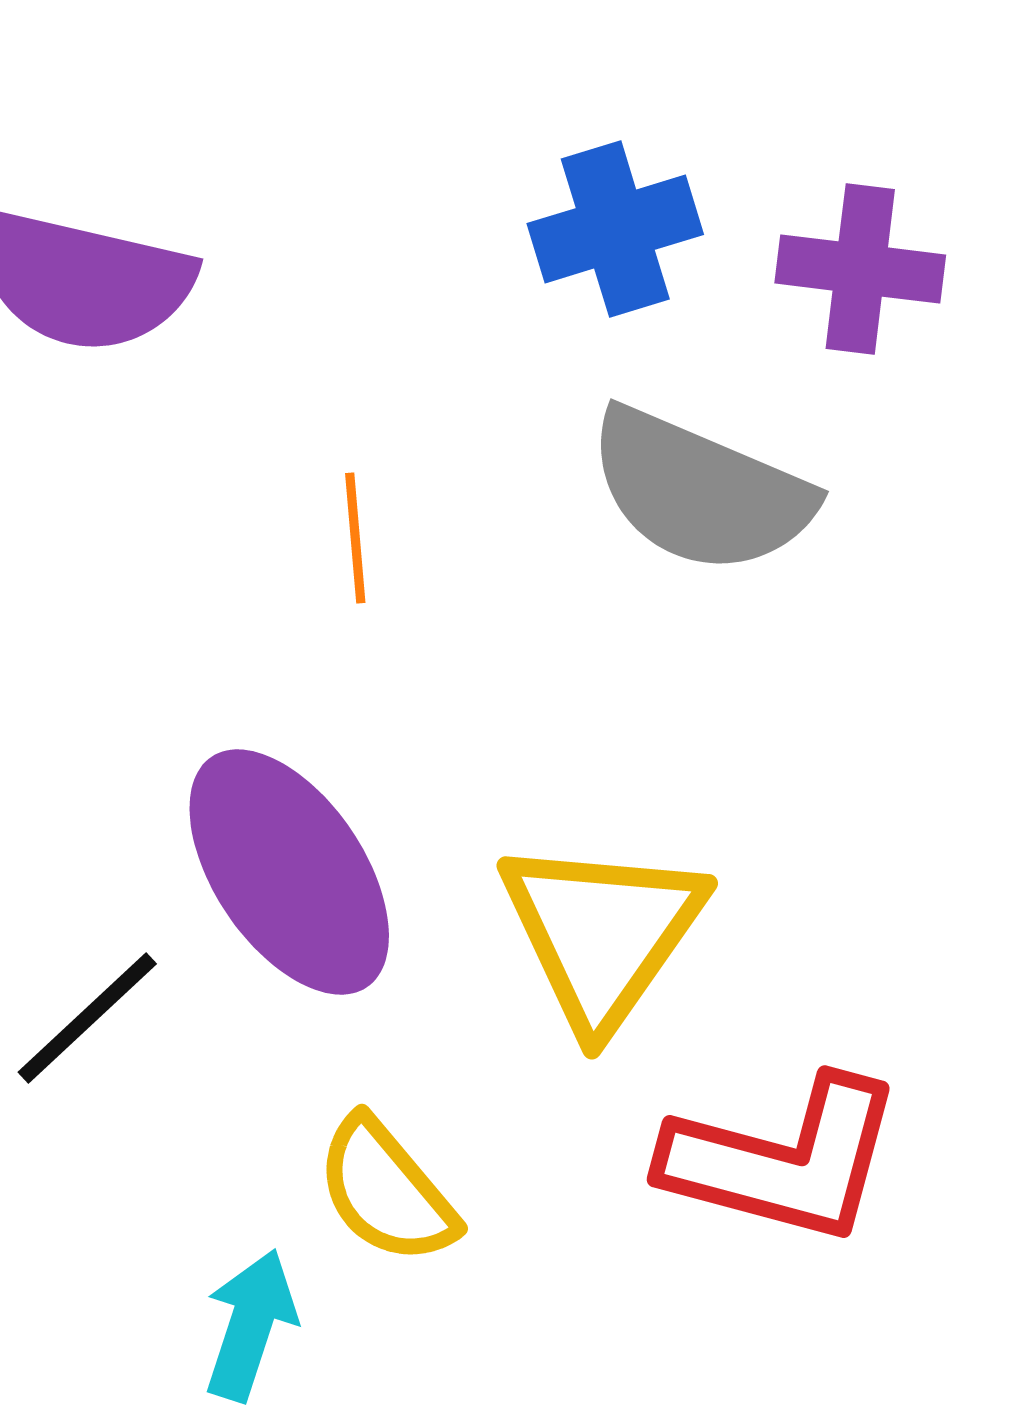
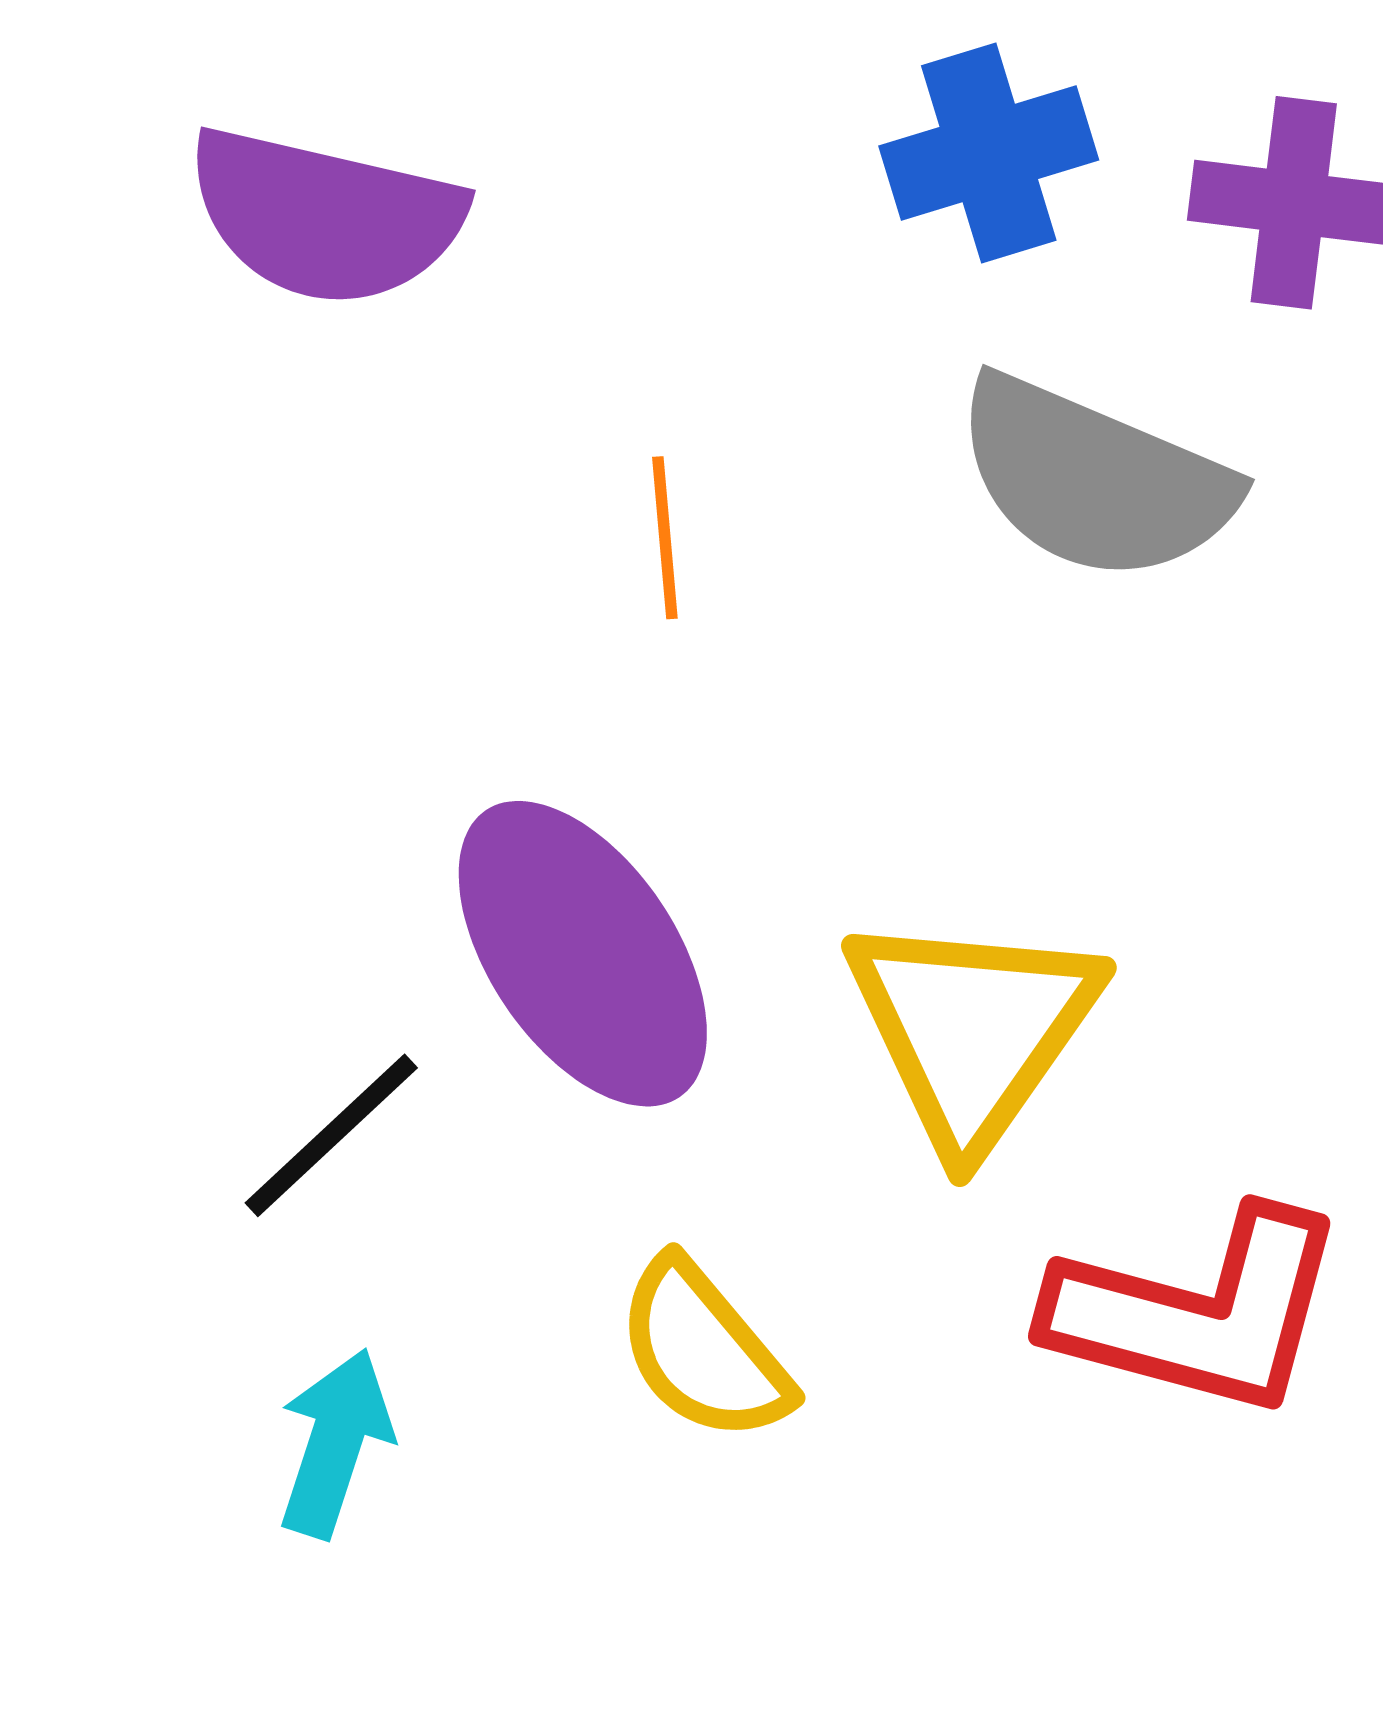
cyan arrow: (250, 1325) -> (335, 1443), moved

